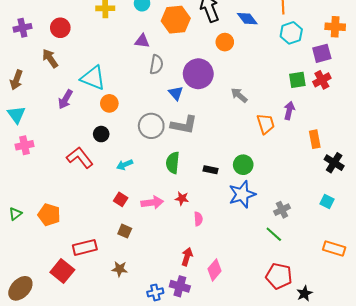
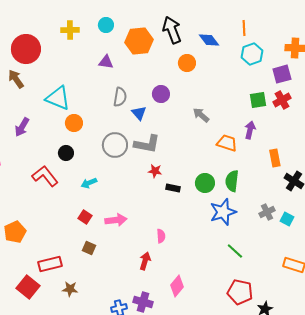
red circle: (60, 28) -> (26, 49), size x1.5
gray semicircle: (156, 65) -> (120, 97), moved
purple circle: (198, 74) -> (161, 94), size x0.6
purple arrow: (65, 99) -> (22, 127), moved
orange trapezoid: (266, 124) -> (227, 143), turned -55
green semicircle: (173, 163) -> (232, 181), moved
blue star: (242, 194) -> (223, 212), moved
red star: (182, 198) -> (155, 171), moved
gray cross: (282, 210) -> (267, 212), moved
orange pentagon: (49, 215) -> (15, 232), turned 30
red arrow: (187, 257) -> (145, 261), moved
brown star: (120, 269) -> (70, 289), moved

